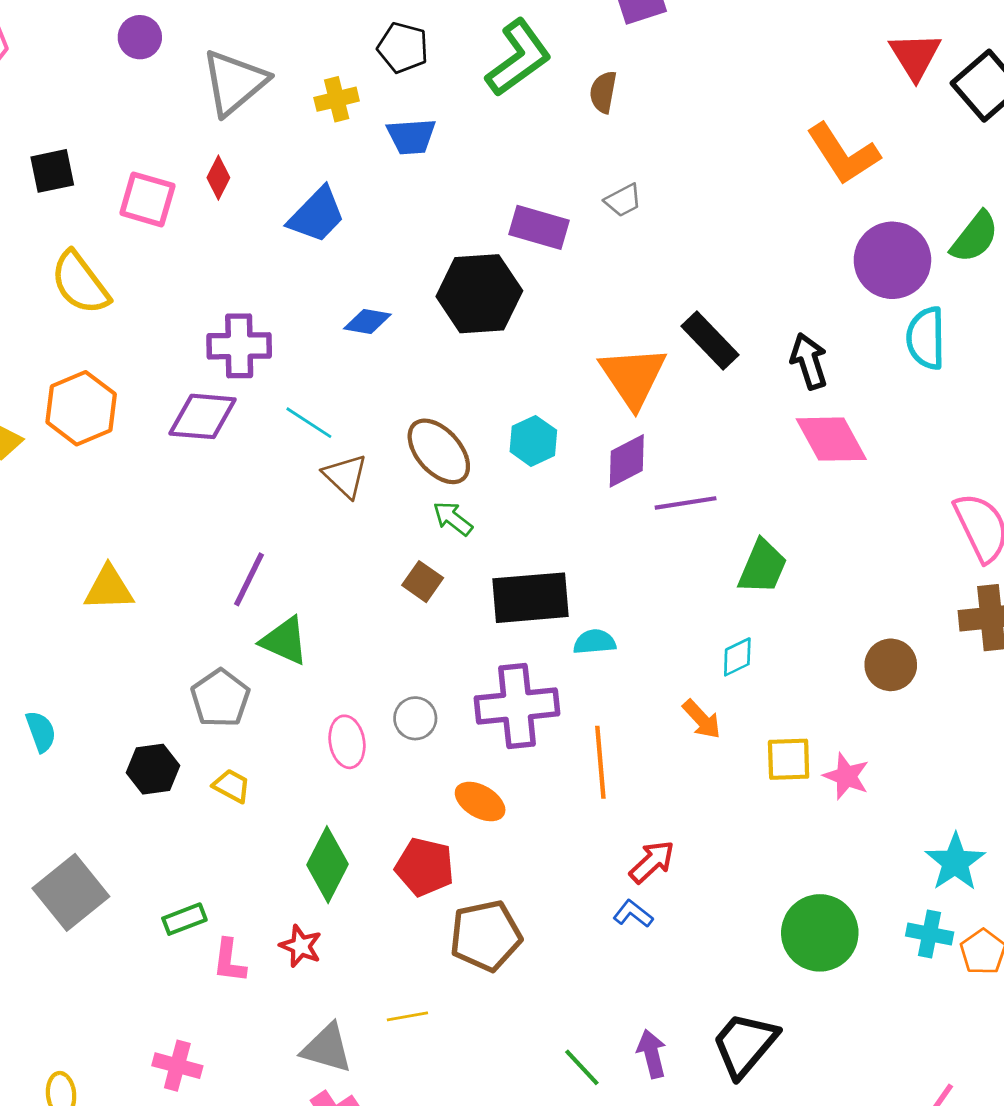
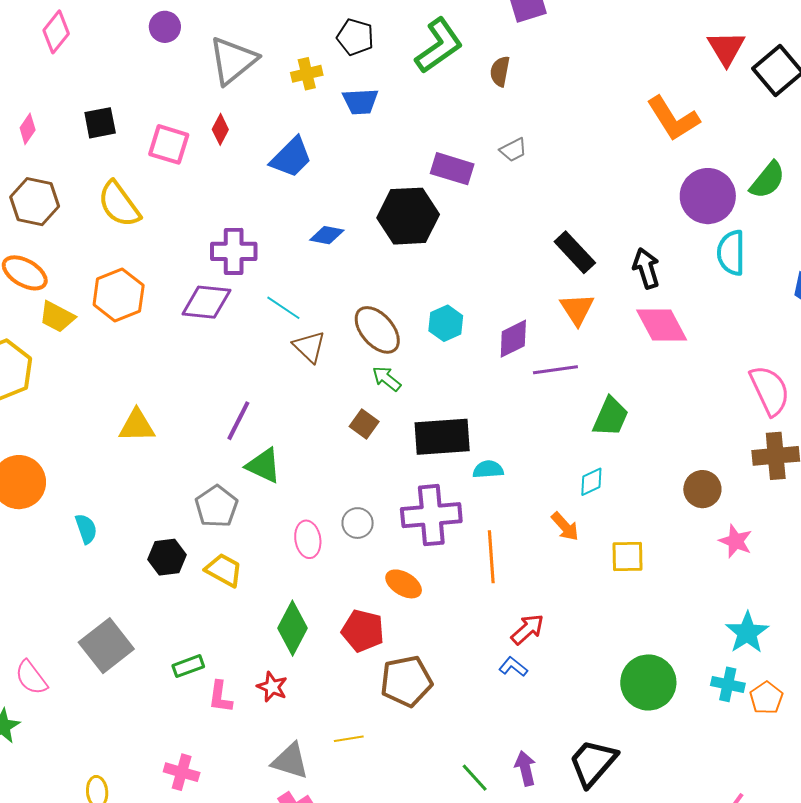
orange triangle: (633, 377) -> (577, 309), moved, size x0.7
pink star: (846, 776) -> (736, 541), moved
yellow trapezoid: (232, 786) -> (224, 570), size x1.4

